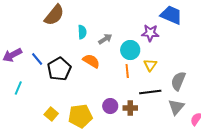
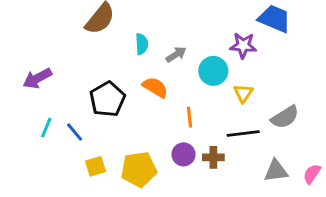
blue line: (37, 59) -> (75, 132), moved
orange line: (127, 71) -> (189, 117), moved
gray semicircle: (178, 81) -> (285, 117), turned -144
gray triangle: (176, 107) -> (276, 171), moved, turned 42
yellow square: (51, 114) -> (95, 166), turned 32

